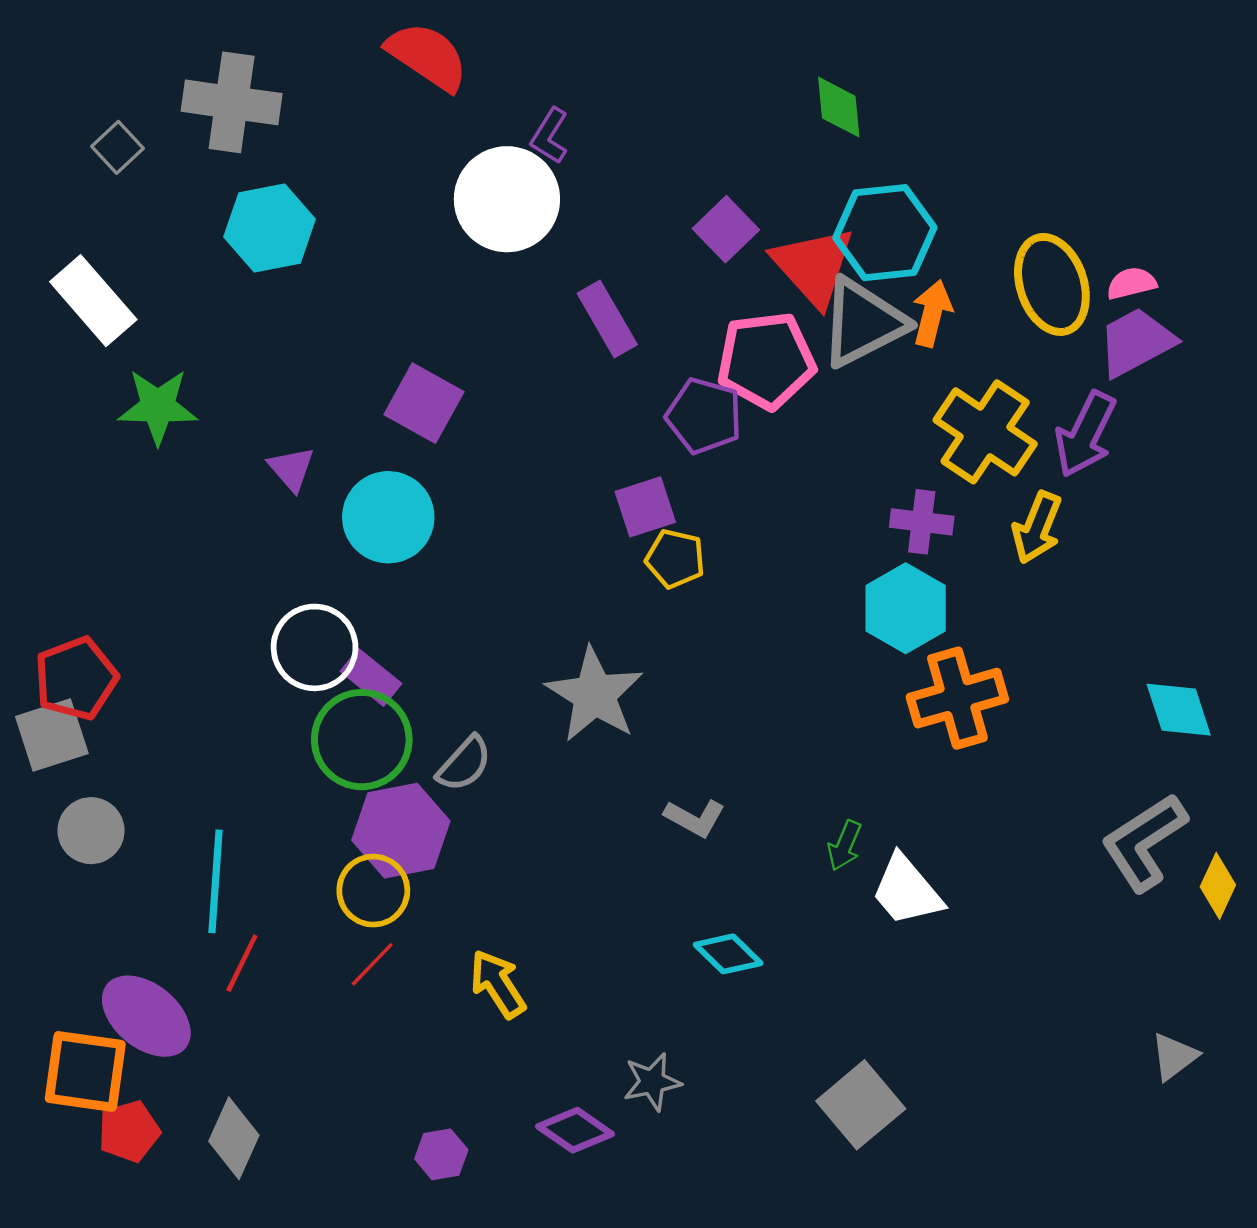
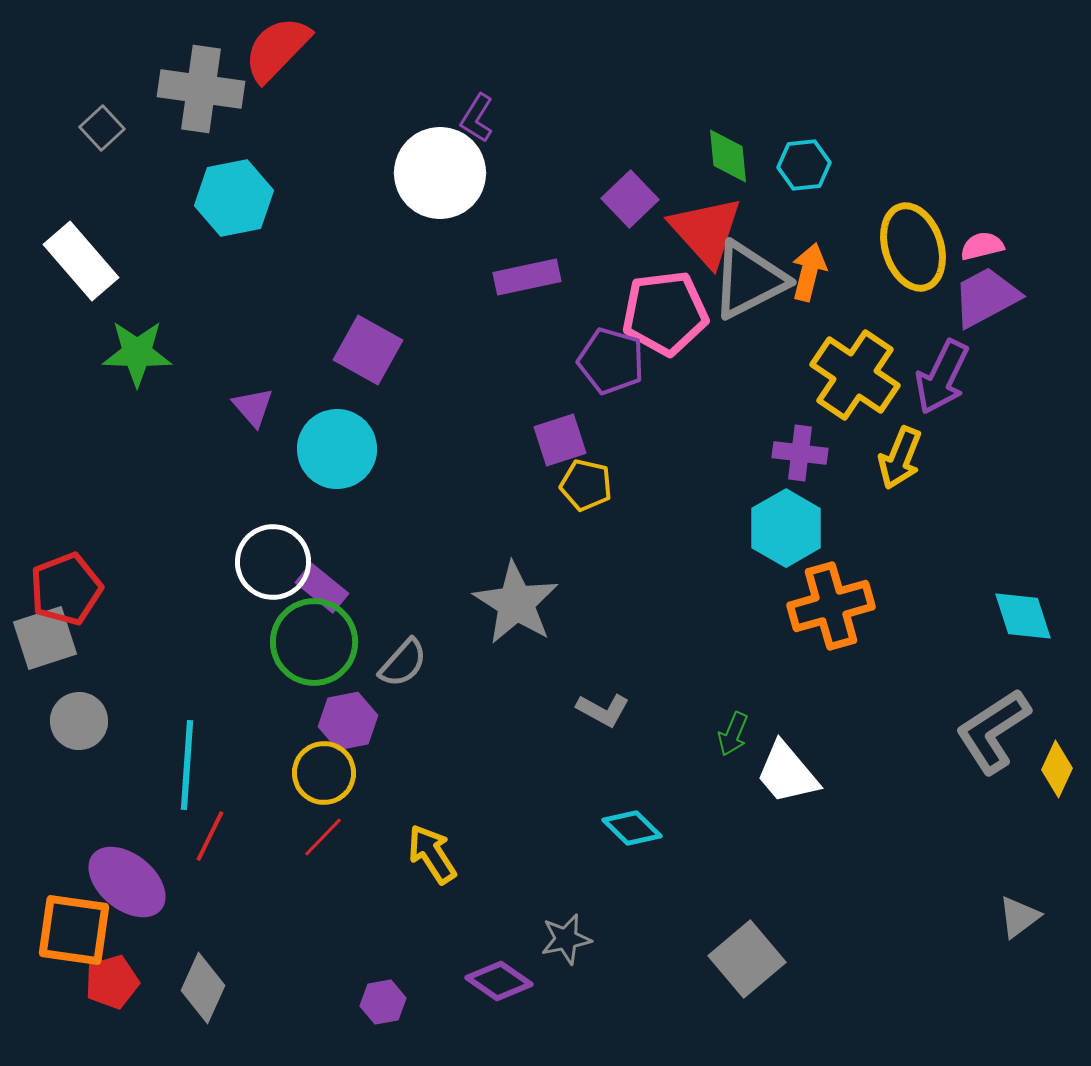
red semicircle: (427, 56) -> (277, 49), moved, turned -80
green diamond: (839, 107) -> (728, 156), moved
cyan hexagon: (885, 233) -> (804, 165), moved, size x0.6
purple rectangle: (607, 319) -> (527, 277), turned -72
purple hexagon: (401, 831) -> (348, 721), size x0.7

